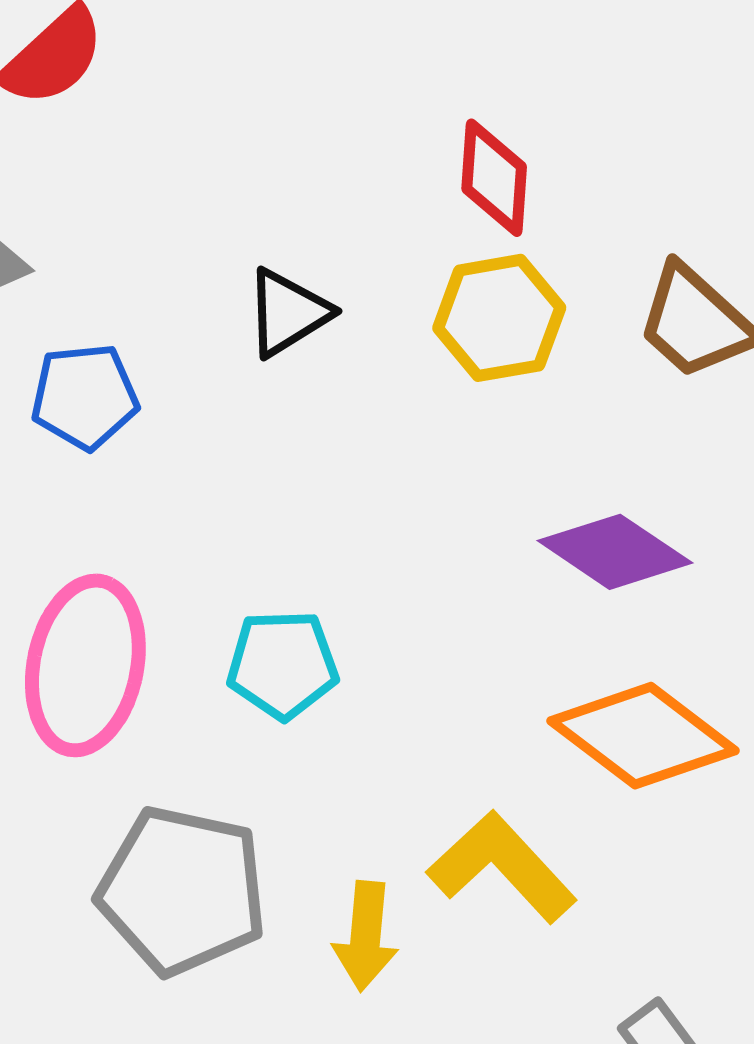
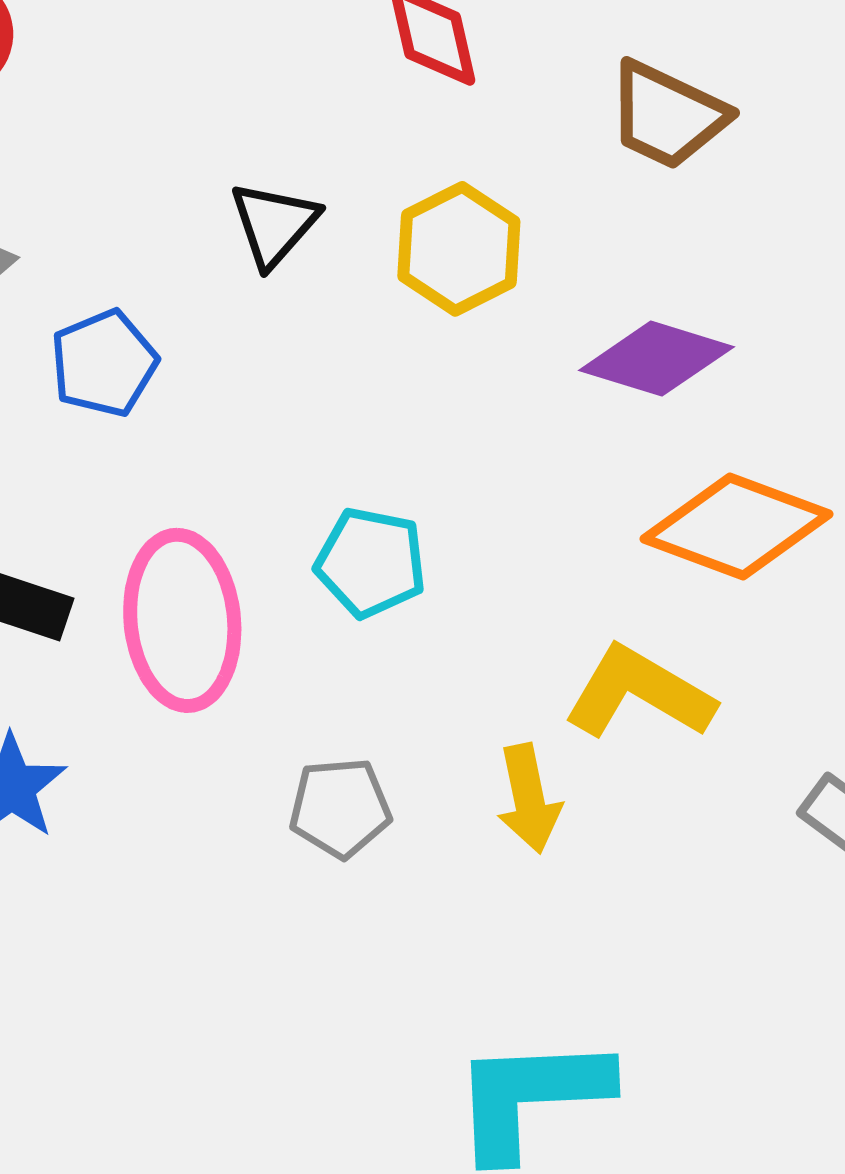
yellow hexagon: (499, 318) -> (459, 249), moved
cyan pentagon: (283, 665) -> (371, 563), turned 30
gray pentagon: (182, 891) -> (340, 808), size x0.6

